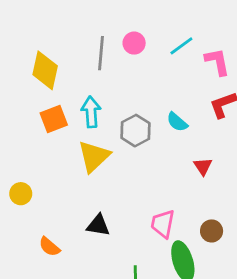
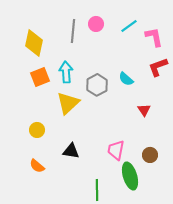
yellow circle: (21, 194) -> (37, 130), moved

